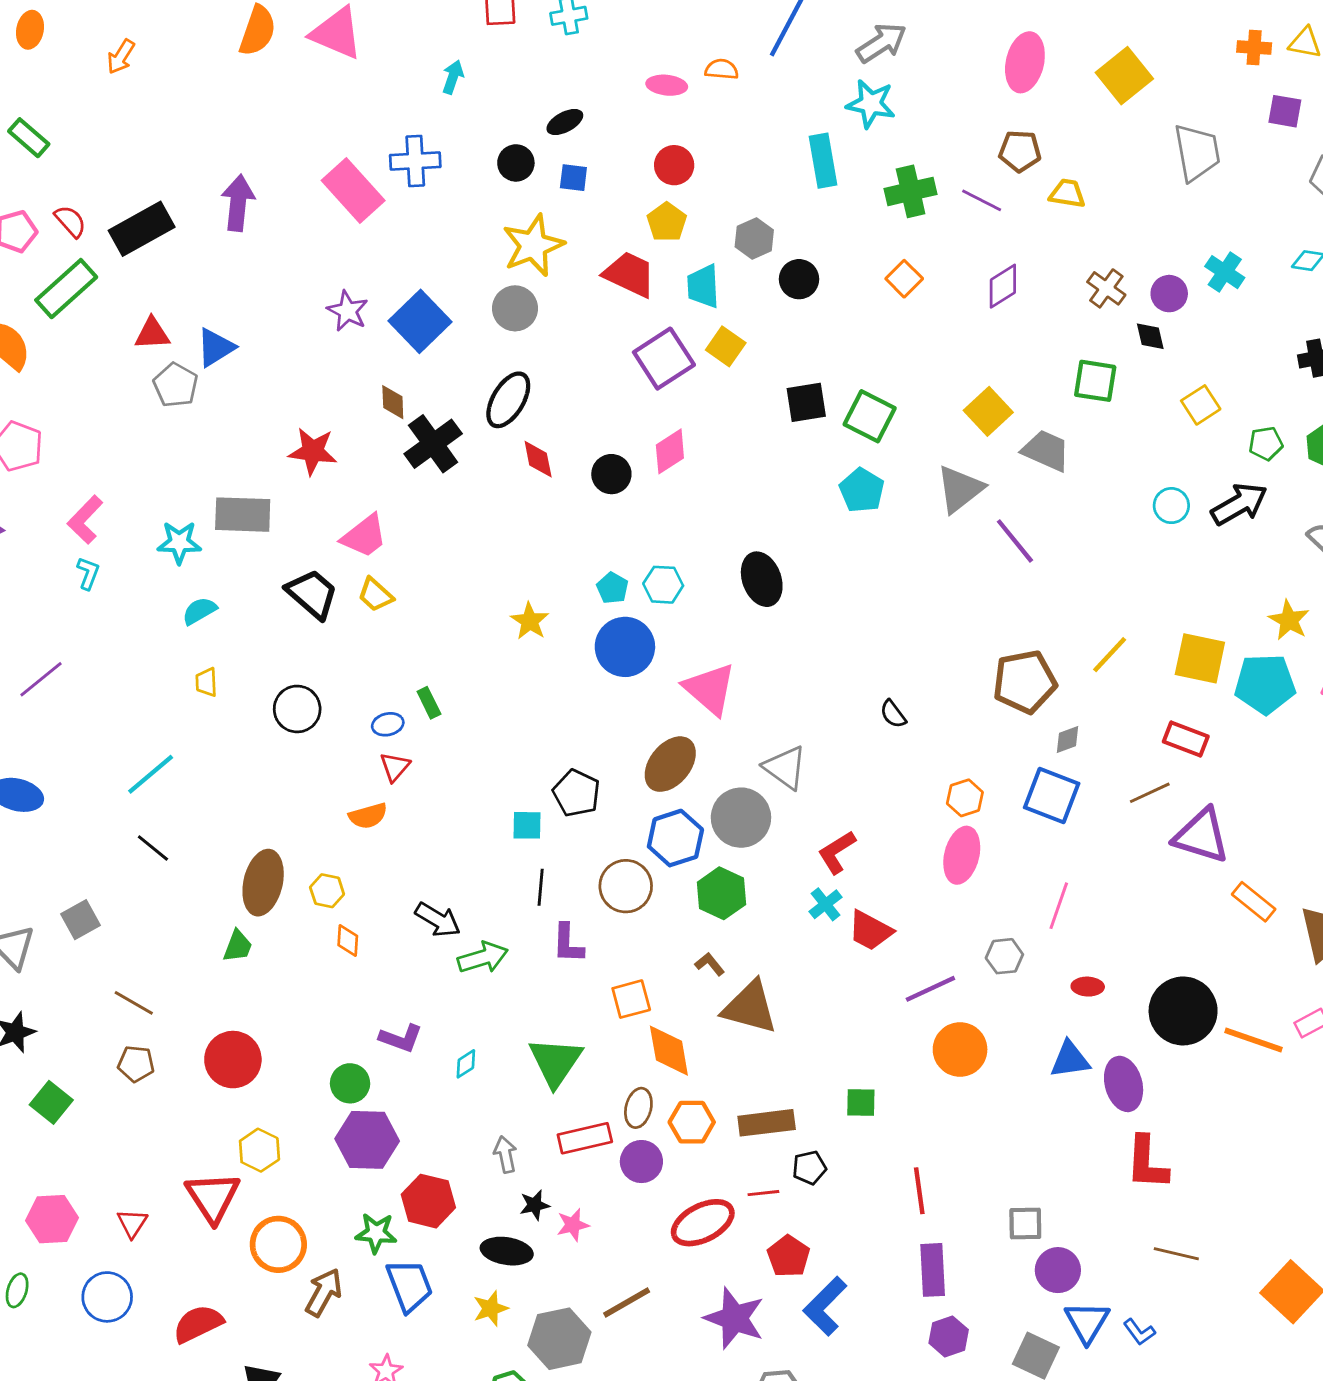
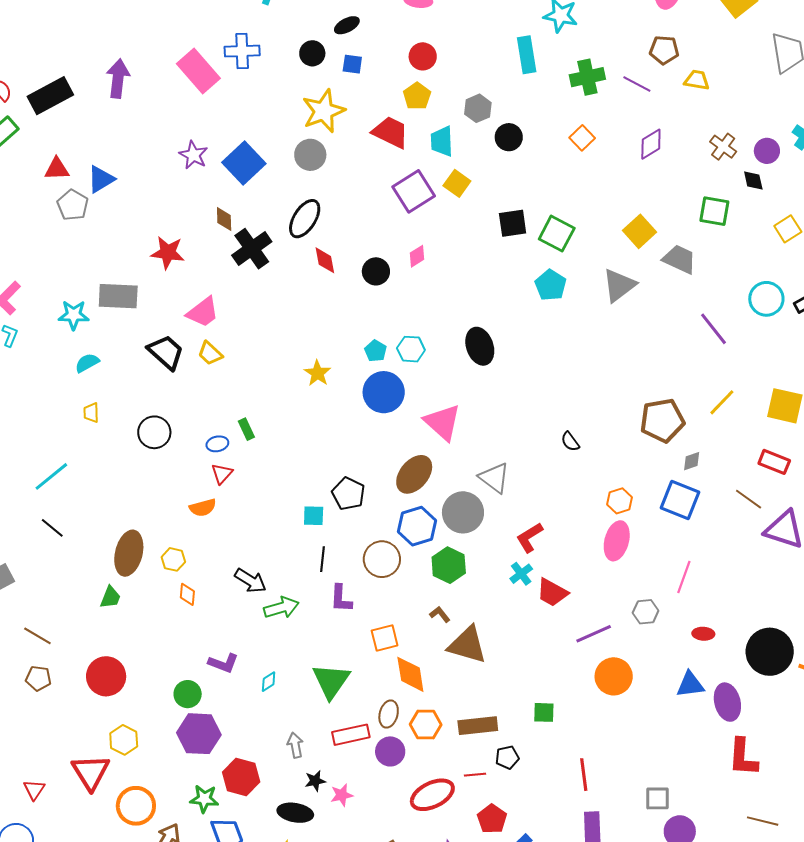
pink diamond: (670, 451) -> (417, 256), size x0.7
cyan circle: (1171, 506) -> (766, 299), size x1.4
purple line: (1015, 541) -> (713, 329), moved
brown line: (1150, 793) -> (749, 499), turned 60

